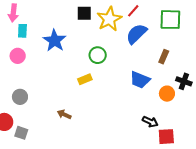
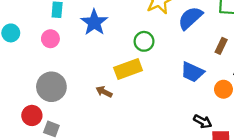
yellow rectangle: (85, 79) -> (128, 69), size x1.6
gray circle: (20, 97) -> (51, 87), size x1.6
brown arrow: (64, 114) -> (104, 92), moved

